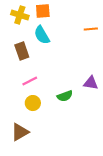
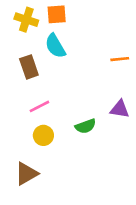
orange line: (91, 29) -> (120, 59), moved

